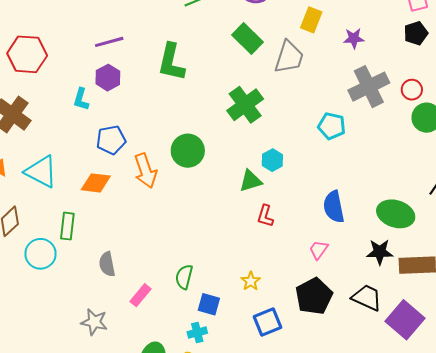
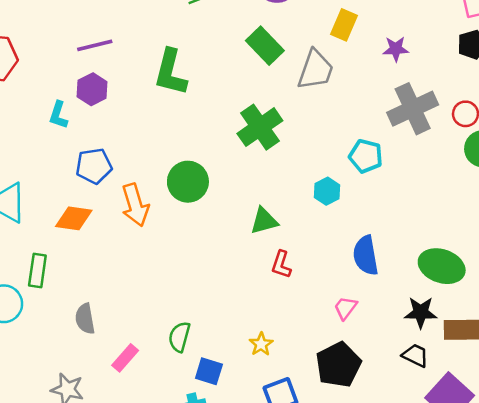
cyan hexagon: (272, 160) -> (327, 191), moved
black trapezoid: (367, 298) -> (415, 355), moved, size x0.7

